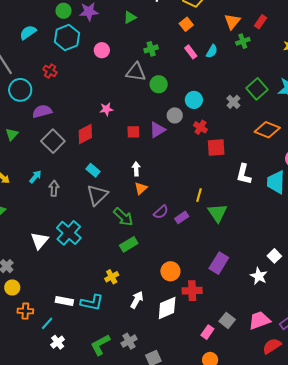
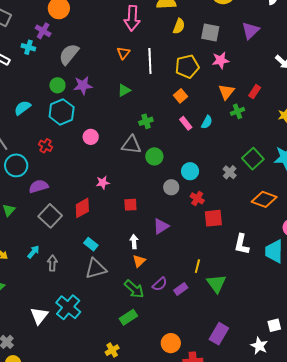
pink circle: (102, 50) -> (91, 137), moved
purple triangle: (157, 130) -> (161, 226), moved
gray triangle: (97, 195) -> (96, 269), turned 30
green arrow: (123, 217) -> (134, 289), moved
white square: (274, 256) -> (274, 325), turned 32

